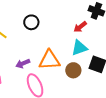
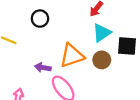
purple arrow: (23, 64) -> (43, 68), turned 48

